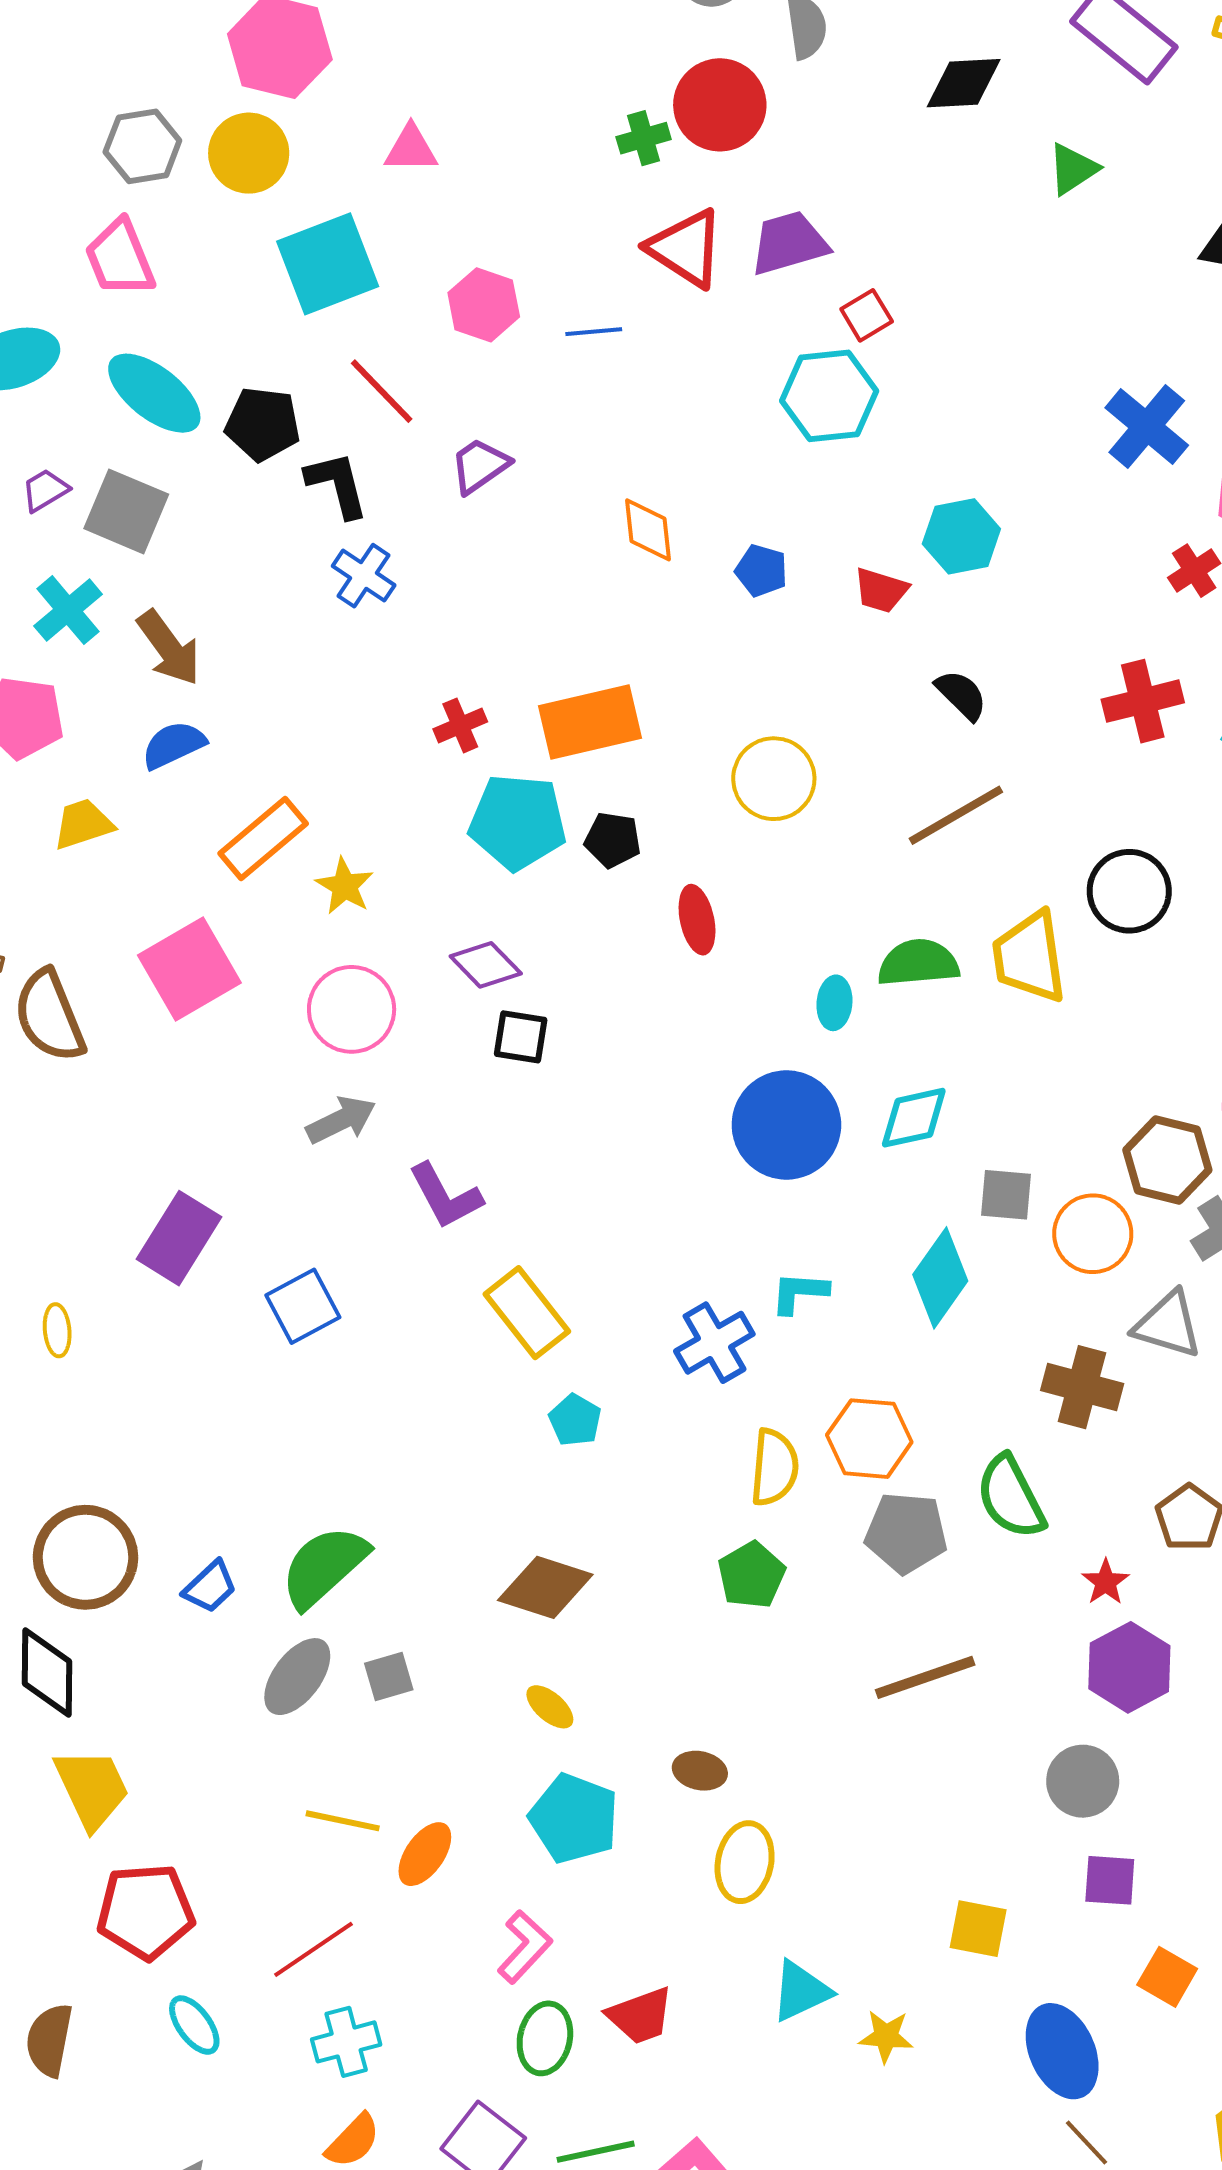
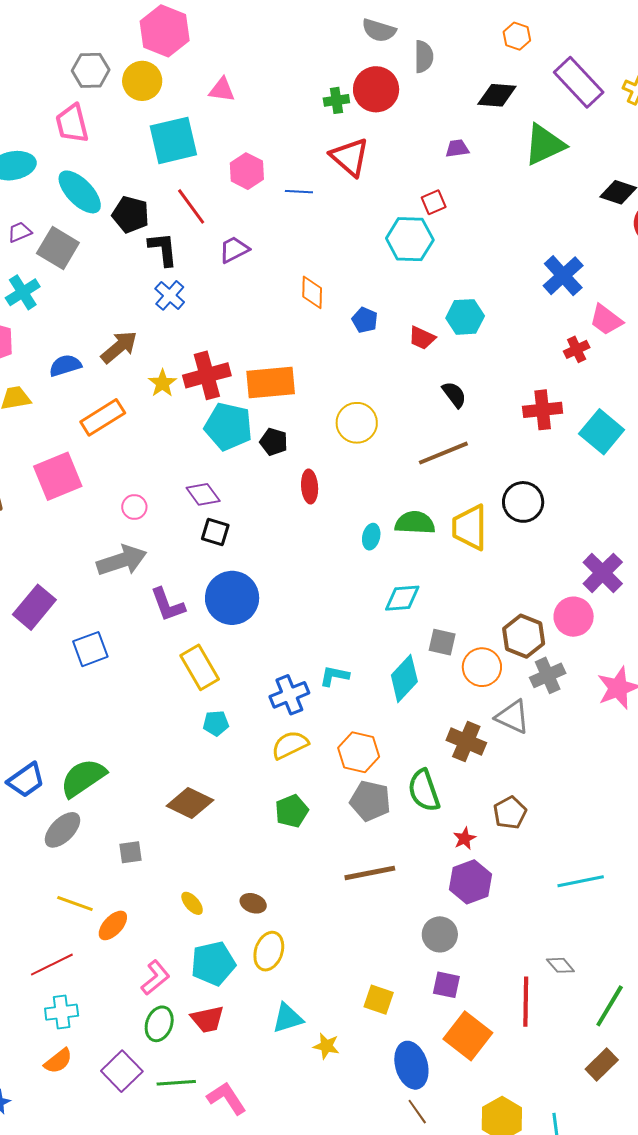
green triangle: (1073, 169) -> (545, 145), size x1.6
purple trapezoid: (789, 243) -> (457, 148), moved, size x0.6
brown arrow: (169, 648) -> (119, 347), moved, turned -102
red cross: (460, 725) -> (207, 375), size x1.8
yellow star: (345, 886) -> (162, 383), moved
pink circle: (352, 1009) -> (134, 507), size x0.6
gray arrow: (341, 1120) -> (122, 560), size x1.4
blue circle: (786, 1125) -> (232, 598), moved
cyan pentagon: (575, 1420) -> (216, 723), turned 30
yellow semicircle: (774, 1467) -> (290, 745), moved, turned -129
blue trapezoid: (210, 1587) -> (26, 780), size x1.4
gray square: (389, 1677) -> (130, 852), moved
yellow ellipse: (550, 1707) -> (192, 903), moved
cyan pentagon: (574, 1818) -> (213, 963), moved, turned 30
orange square: (1167, 1977) -> (468, 1036), size x1.6

